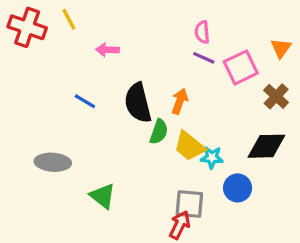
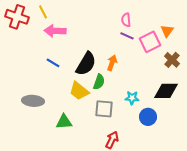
orange triangle: (281, 48) -> (167, 31), moved
pink arrow: (107, 50) -> (55, 31), moved, size x1.5
black semicircle: (138, 103) -> (86, 64), turned -135
yellow trapezoid: (189, 146) -> (79, 91), moved
green triangle: (103, 196) -> (64, 122), turned -42
gray square: (189, 204) -> (104, 109), moved

